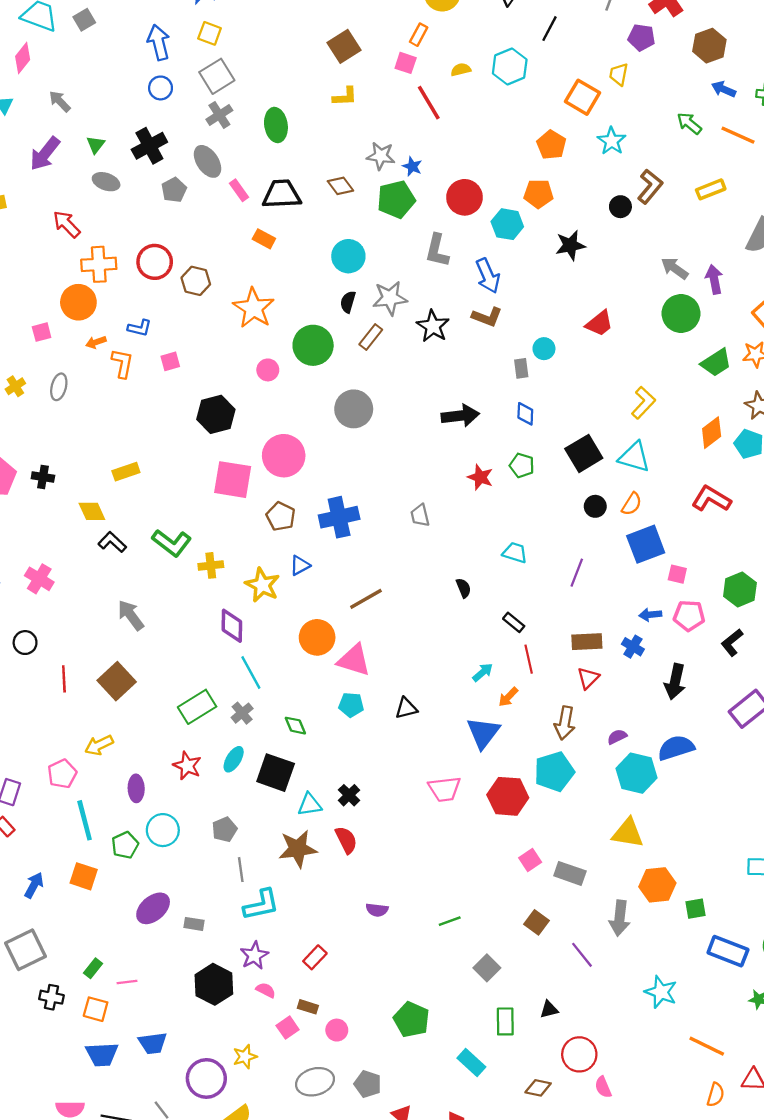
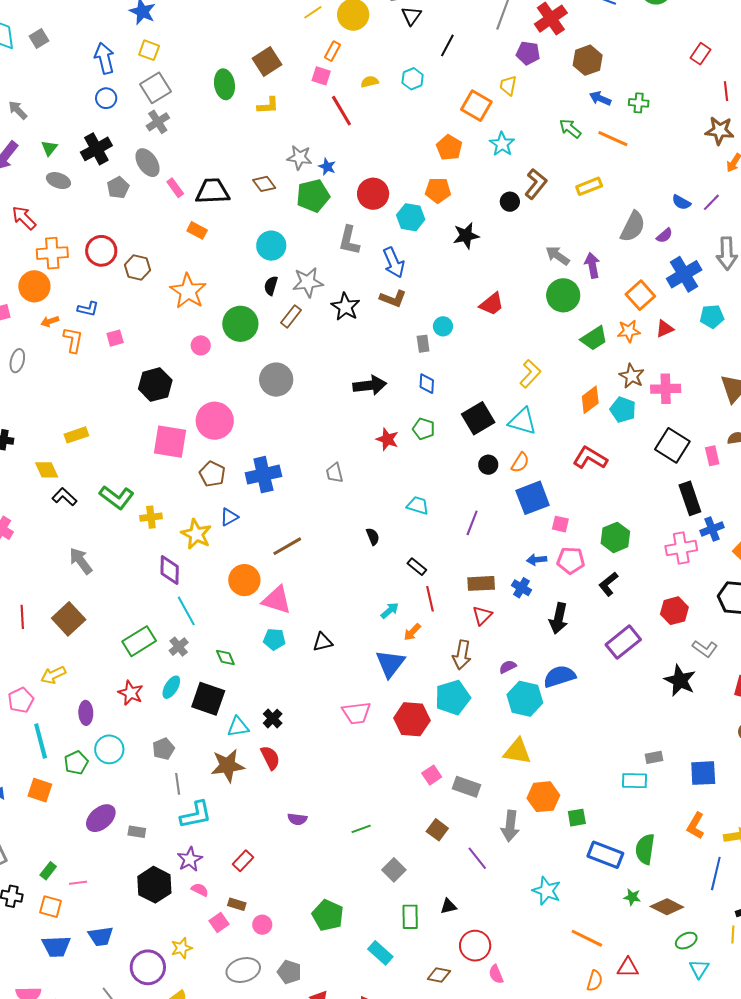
cyan hexagon: (510, 66) -> (413, 79), size x0.7
green ellipse: (276, 125) -> (224, 84), moved

